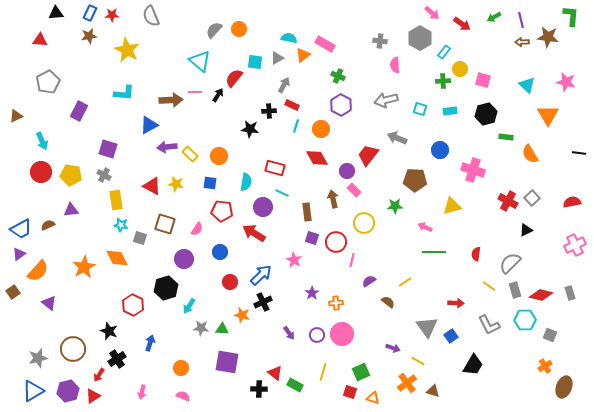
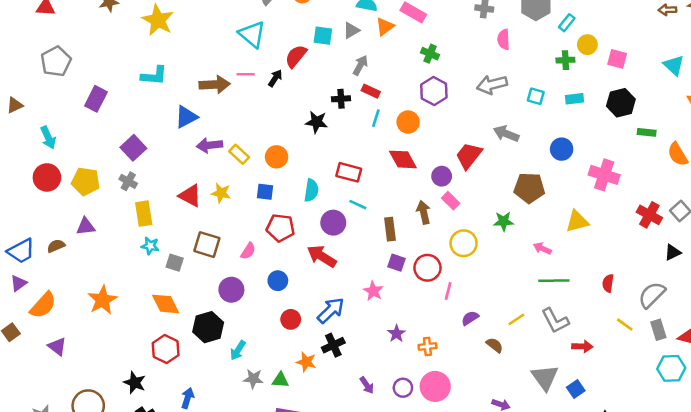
purple square: (108, 149) -> (133, 148), turned 30
orange diamond: (117, 258) -> (166, 304), moved
gray L-shape: (489, 325) -> (555, 321), moved

